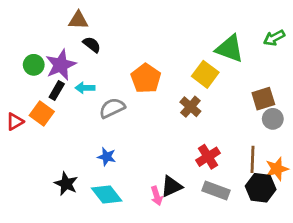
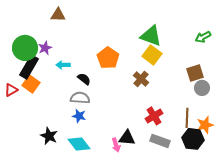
green arrow: (274, 38) -> (203, 37), moved
black semicircle: (92, 45) -> (84, 79), moved
green triangle: (230, 49) -> (151, 36), moved
green circle: (34, 65) -> (25, 48), size x1.6
purple star: (61, 65) -> (45, 48), size x0.6
black rectangle: (57, 90) -> (29, 67), moved, size x1.6
gray semicircle: (112, 108) -> (80, 98), moved, turned 30
black triangle: (171, 186) -> (127, 138), turned 30

